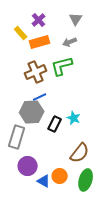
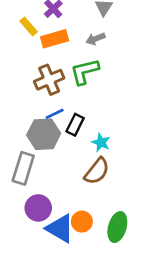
black rectangle: (55, 124) -> (75, 125), moved
brown semicircle: (80, 153) -> (97, 171), moved
blue triangle: (44, 181) -> (60, 228), size x1.6

